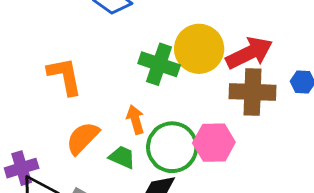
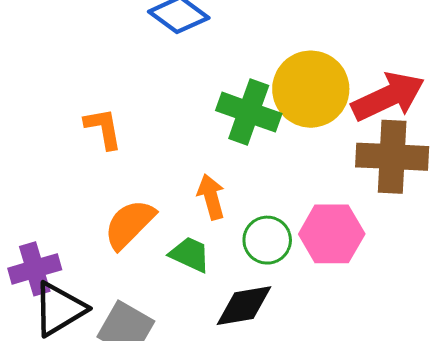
orange L-shape: (65, 76) -> (103, 128), size x0.7
green circle: (172, 147) -> (267, 240), size x0.6

